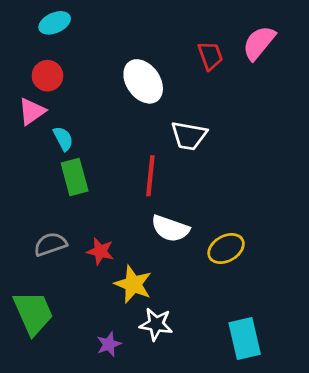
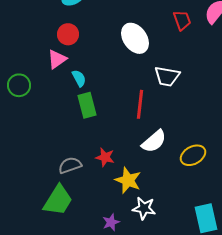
white semicircle: (170, 229) -> (154, 141), turned -60
gray semicircle: (50, 244) -> (70, 165), moved
green trapezoid: (33, 313) -> (58, 200), turned 56

